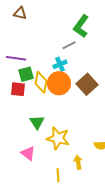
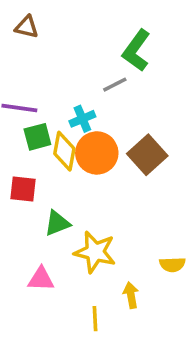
cyan cross: (60, 64) -> (82, 119), moved
red square: (18, 89) -> (23, 189), moved
green triangle: (37, 122) -> (57, 223), turned 42
pink triangle: (28, 153) -> (41, 279), turned -35

